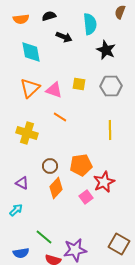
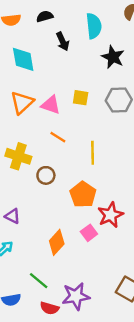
black arrow: (64, 37) -> (63, 41), turned 42
yellow line: (110, 130) -> (93, 153), moved
orange pentagon: (81, 165) -> (83, 195), turned -30
brown circle: (50, 166) -> (46, 175), moved
orange diamond: (56, 188) -> (57, 242), moved

